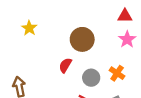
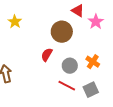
red triangle: (125, 16) -> (78, 11), moved, turned 32
pink star: (127, 39) -> (96, 22), moved

